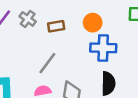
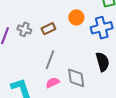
blue cross: (103, 48) -> (102, 28), moved

